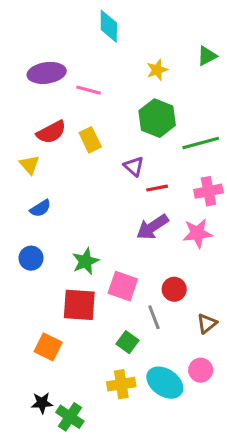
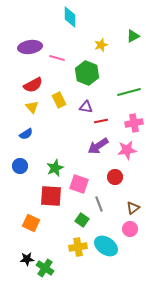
green hexagon: (157, 118) -> (87, 73), moved
yellow rectangle: (90, 140) -> (59, 100), moved
yellow triangle: (29, 165) -> (32, 107), moved
purple triangle: (134, 166) -> (86, 107), turned -32
red circle: (174, 289) -> (115, 177), moved
pink circle: (201, 370) -> (130, 229), moved

